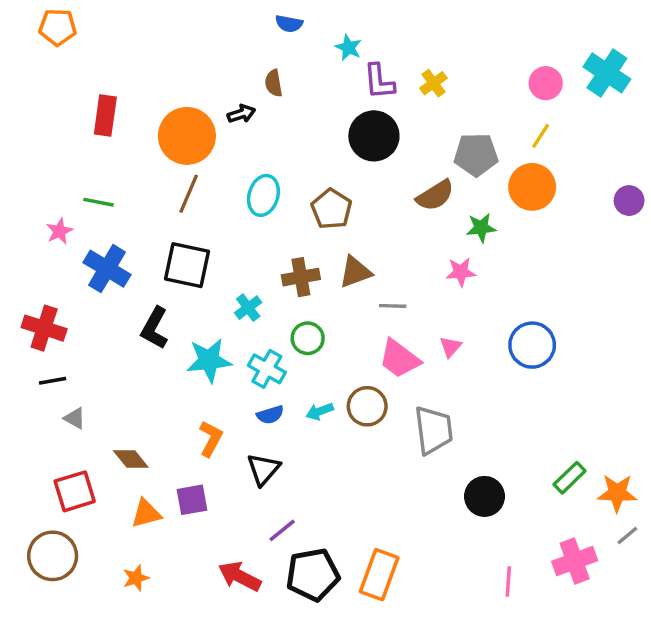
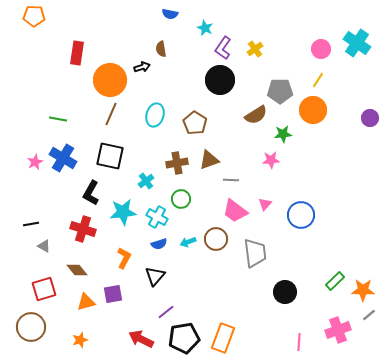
purple L-shape: (379, 81) -> (223, 48), turned 40
red rectangle: (105, 115) -> (77, 53), moved
pink star: (59, 231) -> (35, 162), moved
red cross: (44, 328) -> (83, 229), moved
blue circle: (532, 345) -> (301, 215), moved

